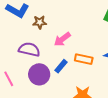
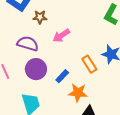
orange rectangle: (84, 59) -> (89, 64), moved, turned 42
blue rectangle: (61, 66) -> (62, 76), moved

